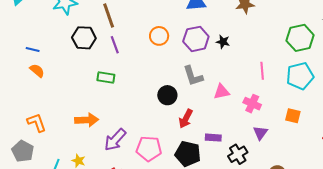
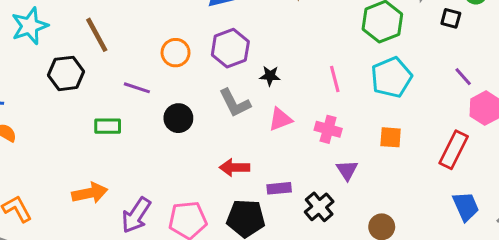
black star: (223, 42) -> (270, 76), moved
purple line: (115, 45) -> (137, 88), moved, turned -42
black circle: (167, 95) -> (178, 118), moved
red arrow: (186, 119) -> (234, 167), turned 72

